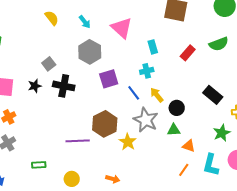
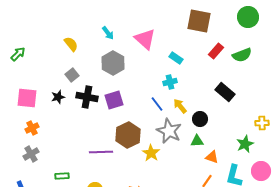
yellow semicircle: (52, 18) -> (71, 44), moved
cyan rectangle: (153, 47) -> (176, 58), turned -40
red rectangle: (188, 53) -> (216, 51), moved
purple square: (109, 79) -> (114, 100), moved
black rectangle: (213, 95) -> (225, 92), moved

